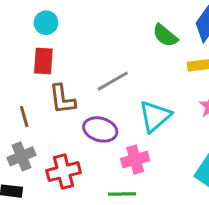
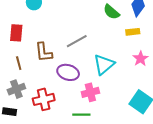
red rectangle: (43, 61) -> (16, 33), moved

